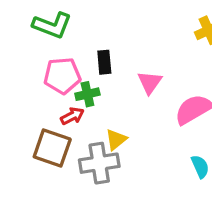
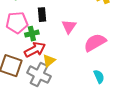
red arrow: (72, 116) -> (35, 50), moved, size x1.5
gray cross: (99, 163) -> (39, 75), turned 35

